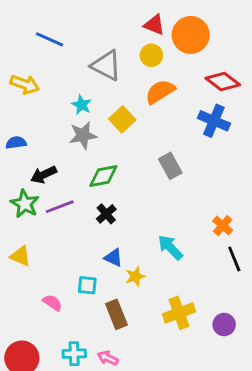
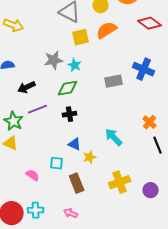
cyan star: (81, 105) -> (75, 65), moved
yellow square: (122, 119) -> (81, 37), moved, turned 30
blue cross: (214, 121) -> (144, 69), moved
gray rectangle: (170, 166) -> (114, 81), turned -72
green star: (25, 204) -> (14, 121), moved
black cross: (106, 214) -> (70, 114), turned 32
cyan cross: (74, 354) -> (36, 210), moved

